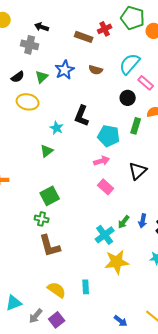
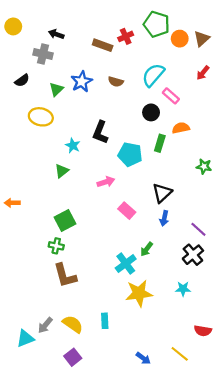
black semicircle: (18, 77) -> (22, 80), moved
pink arrow: (102, 161) -> (106, 182), moved
blue arrow: (143, 221) -> (164, 218), moved
gray arrow: (36, 316) -> (45, 325), moved

